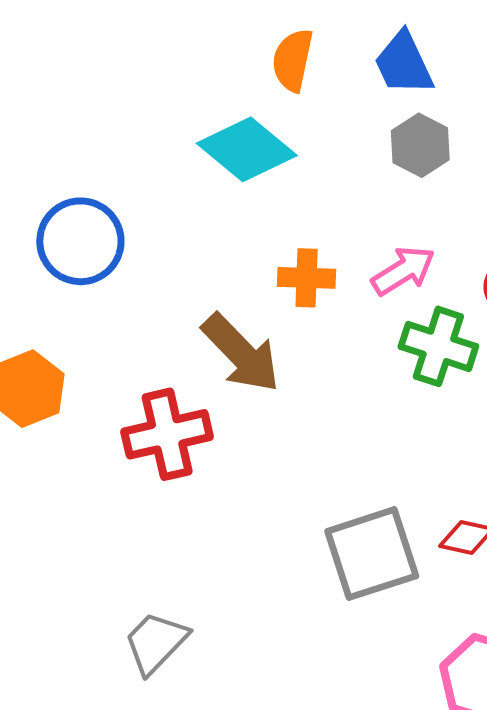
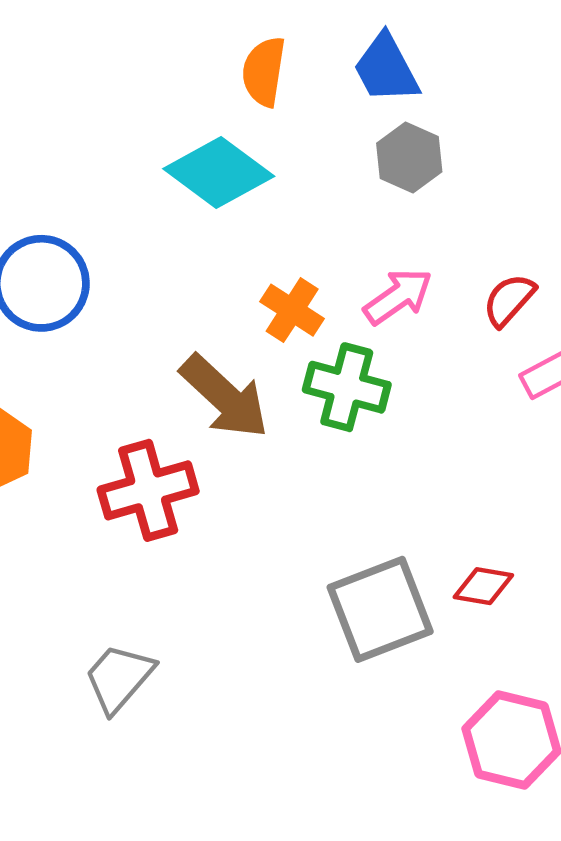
orange cross: (307, 278) -> (292, 310), turned 34
green cross: (438, 346) -> (347, 387), moved
gray trapezoid: (156, 643) -> (119, 678), moved

